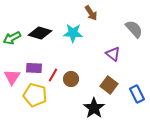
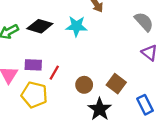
purple triangle: (113, 54) -> (149, 53), moved
brown circle: (71, 79) -> (84, 85), moved
blue rectangle: (137, 94) -> (145, 105), moved

